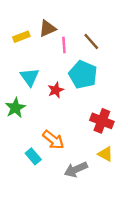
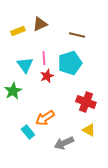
brown line: (91, 41) -> (77, 35), turned -35
pink line: (64, 45) -> (44, 58), moved
cyan pentagon: (83, 75) -> (70, 63), turned 30
orange arrow: (53, 140) -> (45, 118), turned 108

